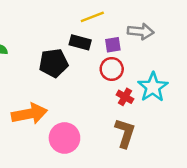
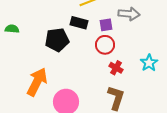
cyan star: (153, 87) -> (149, 63), moved, size x0.7
orange arrow: (29, 114) -> (37, 82), turned -52

